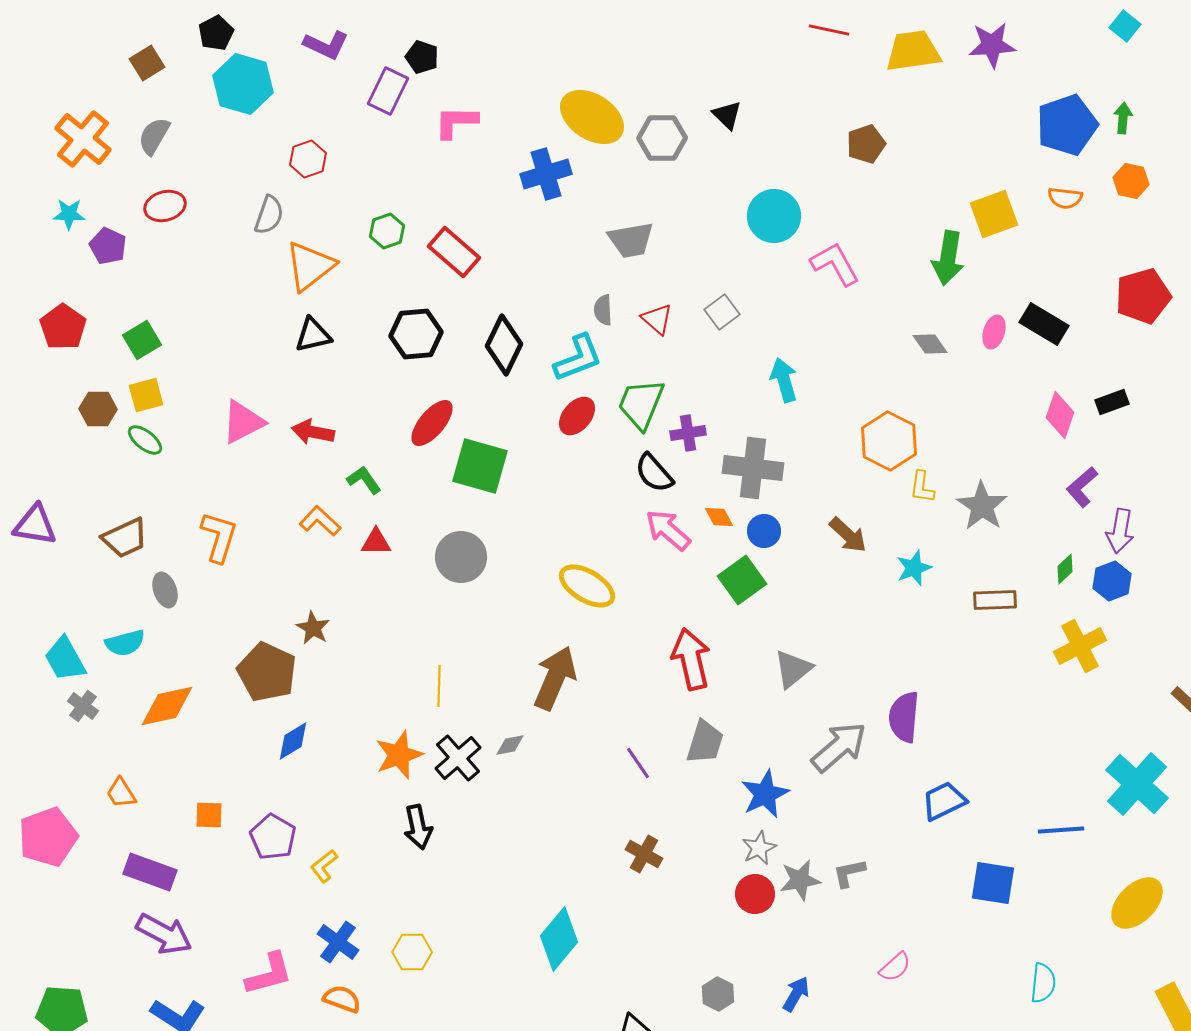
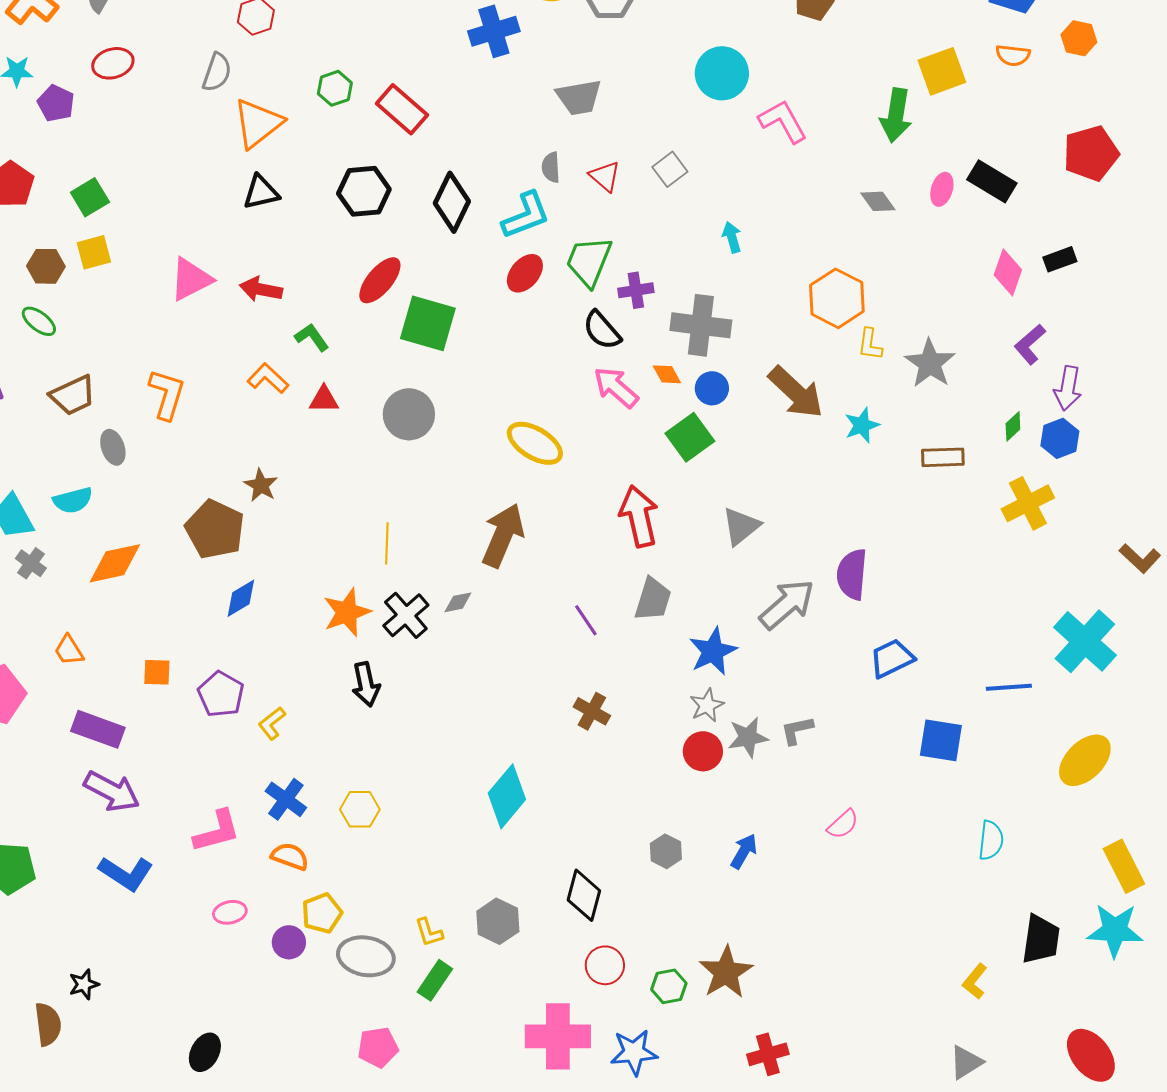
cyan arrow: (784, 380) -> (732, 237), size x0.7
green ellipse: (145, 440) -> (39, 321), moved
brown arrow: (848, 535) -> (796, 392), size x1.5

